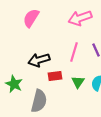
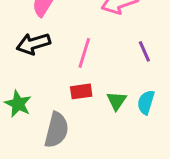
pink line: (74, 52) -> (84, 53), moved
black arrow: (39, 60) -> (33, 44), moved

